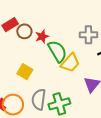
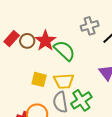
red star: (42, 36) -> (45, 41), size x1.5
yellow trapezoid: (70, 63) -> (64, 81), moved, turned 60

